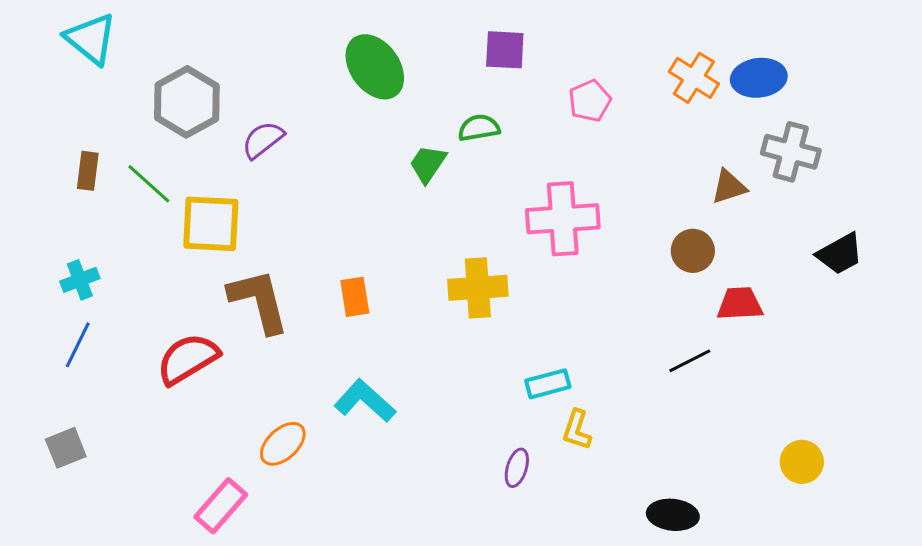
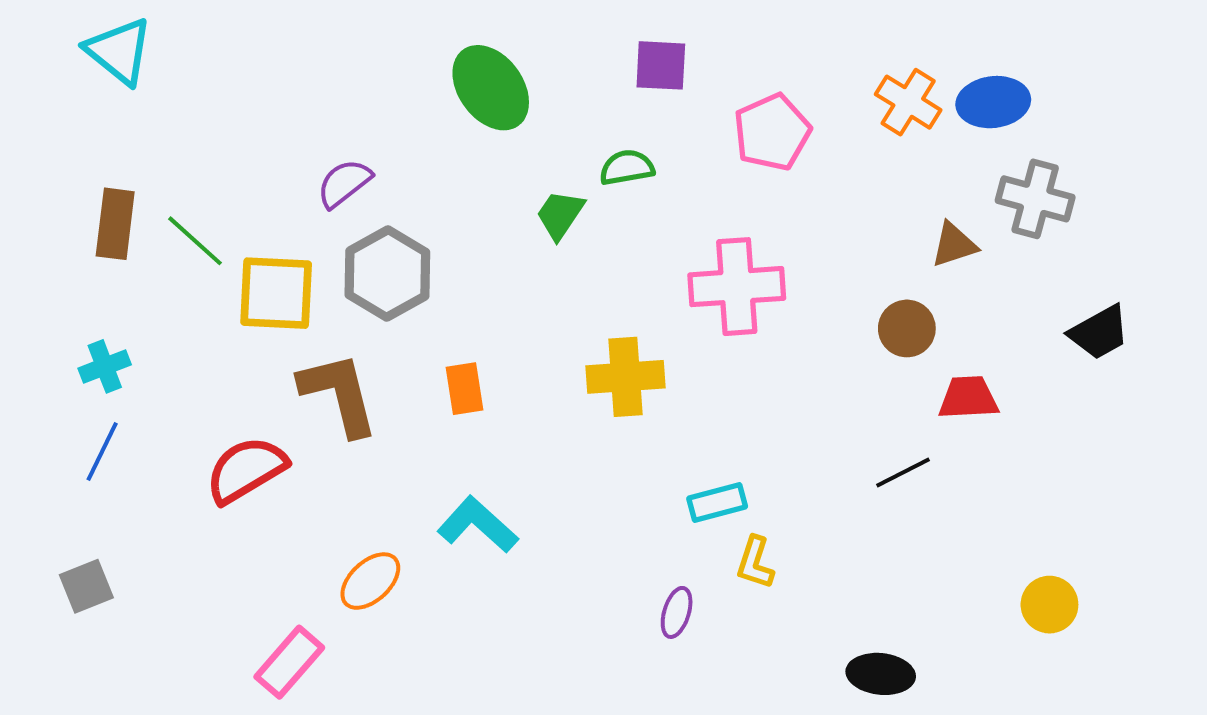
pink pentagon: (590, 101) -> (772, 132), size x1.4
gray hexagon: (187, 102) -> (387, 274), moved
brown rectangle: (88, 171) -> (115, 224), size x1.4

